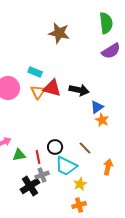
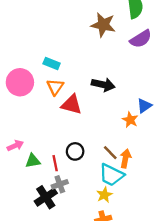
brown star: (59, 33) -> (103, 25), moved
red triangle: (52, 88) -> (72, 105), moved
blue triangle: (97, 107) -> (144, 106), moved
cyan trapezoid: (66, 166) -> (111, 175), moved
orange arrow: (108, 167) -> (126, 158), moved

